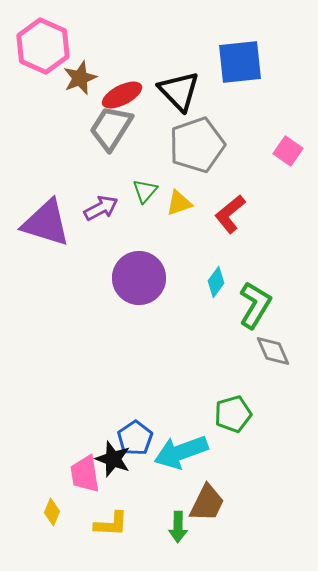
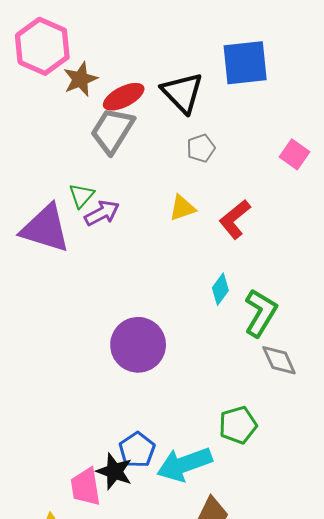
gray pentagon: (197, 145) -> (201, 148), size x0.5
green triangle: (145, 191) -> (81, 196), moved
purple circle: (139, 278) -> (138, 345), moved

